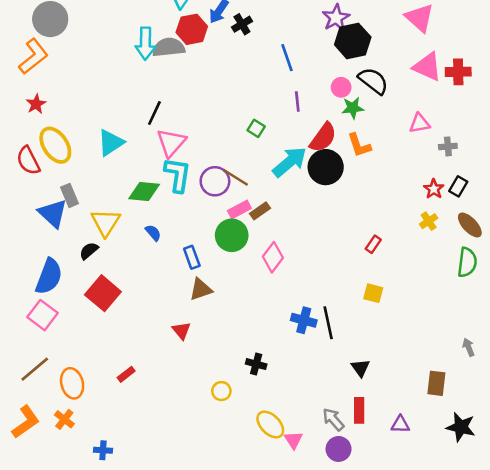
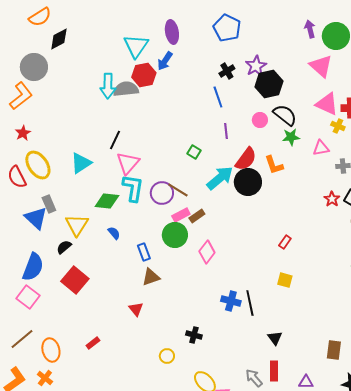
black cross: (242, 24) -> (227, 71), moved
green star: (353, 108) -> (291, 137), moved
yellow cross: (429, 221) -> (338, 126), moved, turned -32

